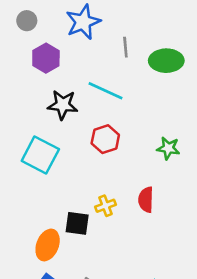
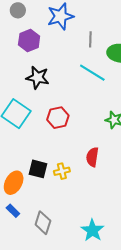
cyan line: (106, 91) -> (92, 73), moved
red hexagon: (105, 139) -> (58, 118), moved
yellow cross: (106, 206) -> (62, 171), moved

